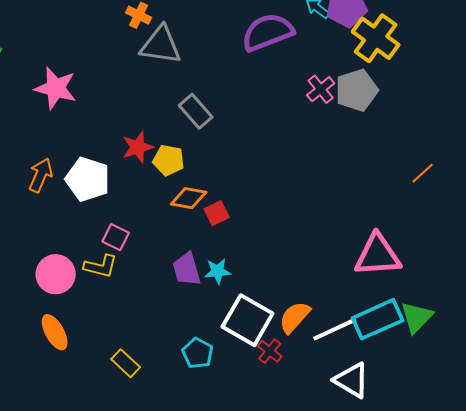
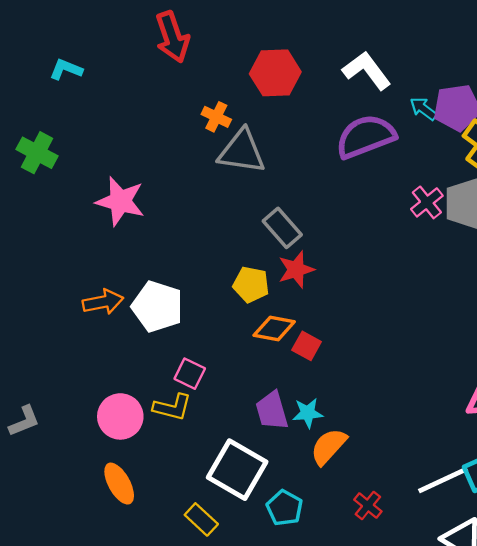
red star: (138, 147) -> (296, 270), moved
orange arrow: (41, 175) -> (103, 302), turned 56
red square: (217, 213) -> (307, 346), turned -35
orange semicircle: (295, 317) -> (329, 447), moved
white square: (248, 320) -> (237, 470), moved

